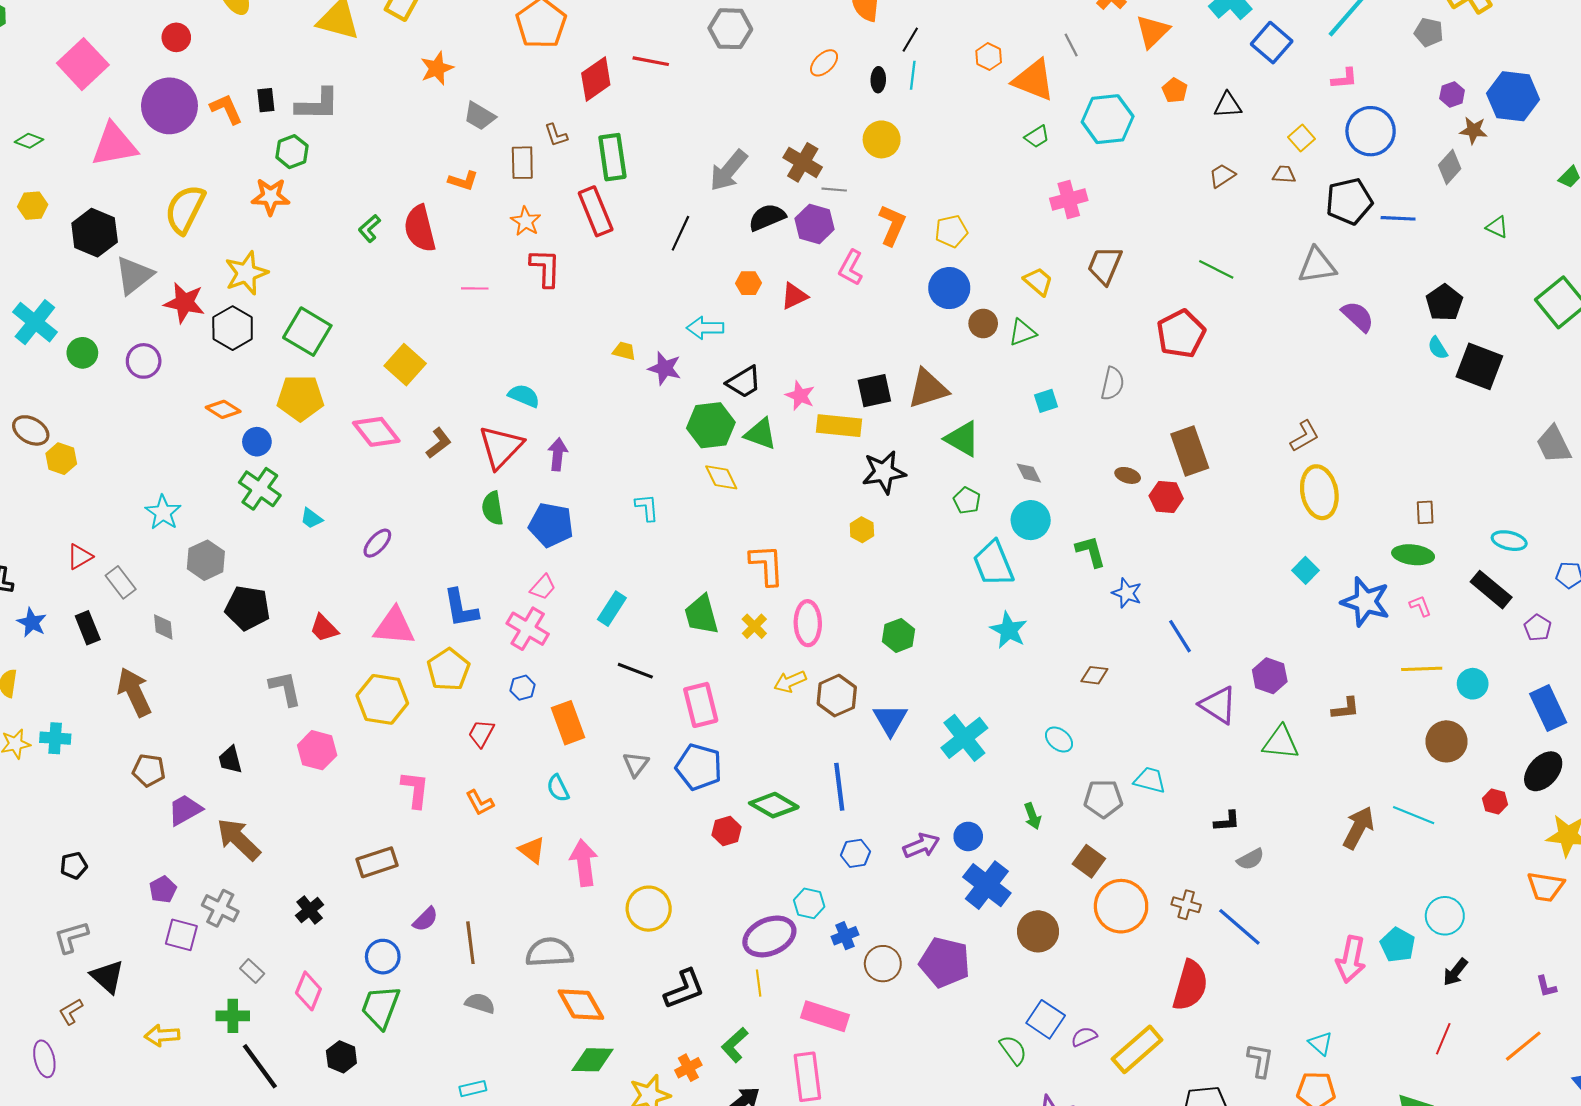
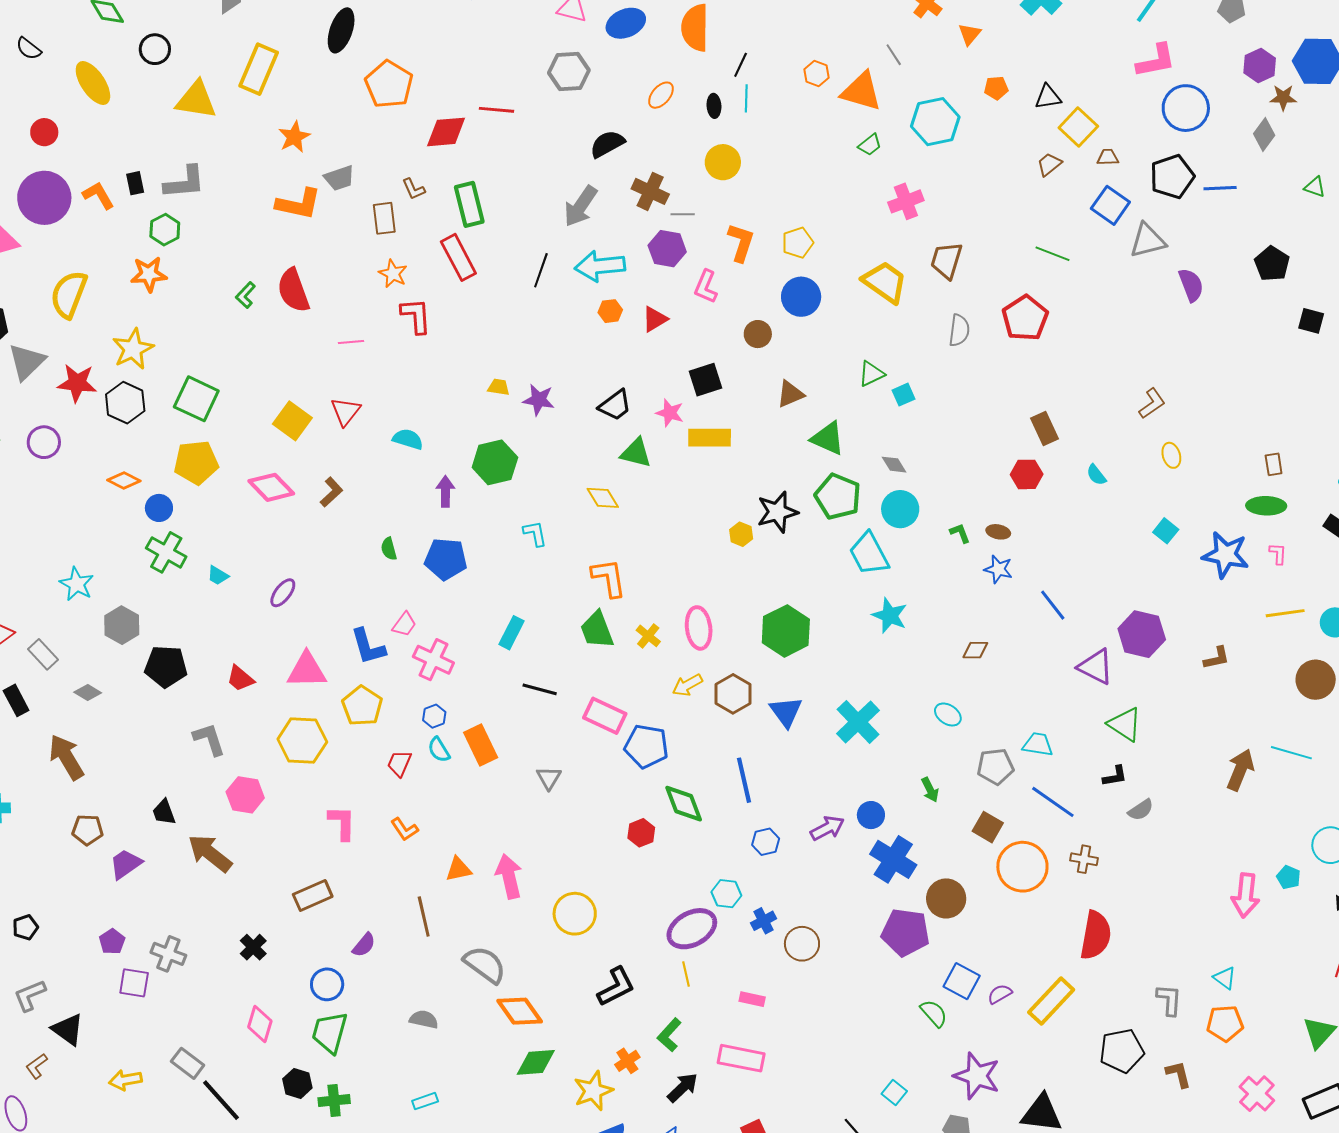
orange triangle: (1153, 31) -> (970, 34), size x0.7
blue square: (1272, 43) -> (1110, 205), moved
red diamond: (596, 79) -> (446, 132), turned 36
pink L-shape: (1344, 79) -> (1156, 61), size x1.6
orange pentagon: (1175, 90) -> (996, 88), turned -30
purple hexagon: (1452, 94) -> (1260, 65), size x1.4
gray trapezoid: (480, 116) -> (339, 178), turned -44
yellow square: (1302, 138) -> (1078, 127), moved, size x1.5
orange L-shape: (463, 181) -> (299, 204), moved, size x1.6
black semicircle: (767, 217) -> (607, 144), moved
yellow trapezoid: (1038, 281) -> (885, 282), size x1.6
purple semicircle: (1358, 316) -> (1191, 285), turned 32
brown circle: (983, 323) -> (758, 334), moved
cyan arrow: (705, 328) -> (600, 266), moved, size x1.4
green triangle: (1022, 332) -> (871, 374), moved
cyan semicircle: (1438, 348) -> (1096, 475), moved
black square: (1479, 366) -> (1311, 321), size x0.6
gray semicircle: (1113, 384) -> (959, 330), moved
brown triangle: (928, 389) -> (790, 394), size x0.7
black square: (874, 391) -> (706, 380), moved
green hexagon: (711, 425) -> (495, 462), moved
red triangle: (501, 447) -> (345, 411), moved, size x0.7
brown rectangle: (1190, 451) -> (1044, 429), size x0.7
black star: (884, 472) -> (777, 512), moved
brown ellipse: (1128, 475) -> (998, 532), moved
yellow ellipse: (1319, 492) -> (1171, 455), size x0.5
green pentagon: (967, 500) -> (838, 497), size x1.8
green semicircle: (493, 508) -> (389, 549), size x0.7
green L-shape: (1091, 551) -> (960, 533), size x0.7
orange L-shape: (767, 565) -> (609, 578), moved
pink trapezoid: (543, 587) -> (404, 624), moved
pink L-shape: (1420, 606) -> (1278, 554), turned 30
gray diamond: (163, 627) -> (88, 693), turned -48
green hexagon: (899, 635) -> (786, 631), size x1.6
purple hexagon: (1270, 676) -> (1142, 634), size x1.4
pink rectangle: (701, 705) -> (605, 716), turned -45
green triangle: (1281, 743) -> (1125, 724), moved, turned 33
blue pentagon: (699, 767) -> (646, 746), moved
cyan semicircle: (558, 788) -> (439, 750), moved
green diamond: (774, 805) -> (684, 804), turned 45
brown arrow: (239, 839) -> (210, 853), moved
orange triangle: (532, 850) -> (458, 869), turned -44
blue line: (1239, 927) -> (1053, 802), moved
brown line: (470, 943) -> (424, 916), moved
cyan pentagon: (1398, 945) -> (1288, 877), size x0.7
gray semicircle: (550, 952) -> (485, 965), turned 45
purple pentagon: (945, 962) -> (905, 932), moved
gray rectangle: (252, 971) -> (188, 1063), moved, size x1.4
green cross: (233, 1016) -> (334, 1101), moved
pink rectangle: (825, 1016) -> (752, 999), size x0.6
pink rectangle: (807, 1077) -> (741, 1058), turned -66

